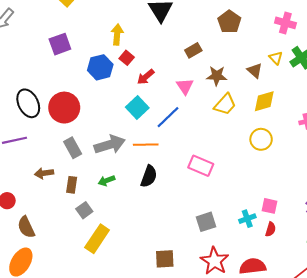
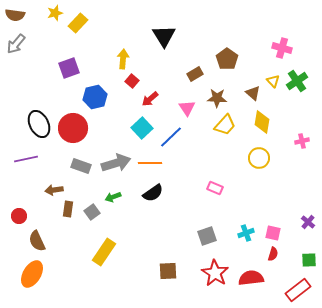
brown pentagon: (229, 22) -> (227, 59), moved
blue hexagon: (100, 67) -> (95, 97), moved
yellow diamond: (264, 101) -> (262, 122), turned -65
gray rectangle: (73, 148) -> (81, 166), turned -42
pink rectangle: (201, 166) -> (215, 188), moved, size x0.7
black semicircle: (149, 176) -> (153, 193), turned 35
brown rectangle: (72, 185) -> (68, 209), moved
pink square: (270, 206) -> (273, 233), moved
gray square: (84, 210) -> (92, 212), moved
red semicircle: (271, 229) -> (273, 254), moved

